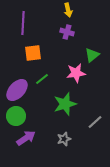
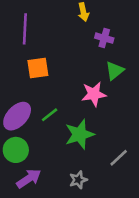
purple cross: (67, 32) -> (104, 38), moved
green line: (42, 79) -> (50, 115), moved

